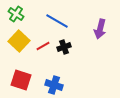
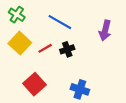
red square: (21, 80) -> (35, 84), moved, turned 30
blue cross: (54, 85) -> (80, 89), moved

